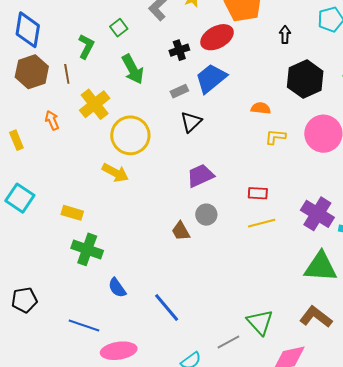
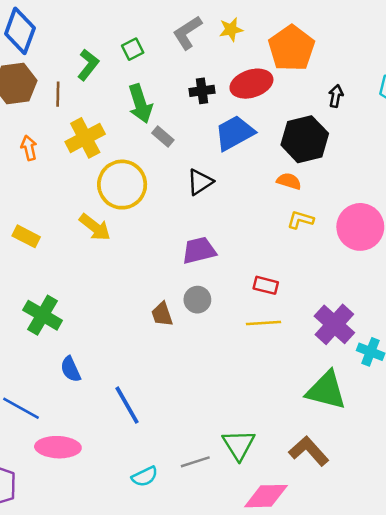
black hexagon: (305, 79) -> (305, 139), moved
gray rectangle: (179, 91) -> (163, 137), moved, turned 54
yellow rectangle: (72, 213) -> (26, 236), moved

